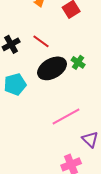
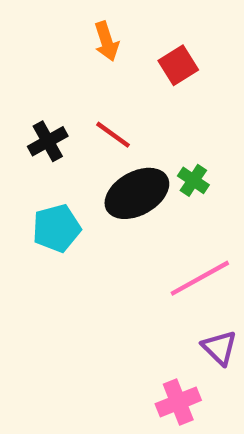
pink line: (66, 116) -> (200, 278), moved

